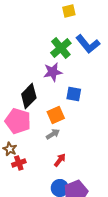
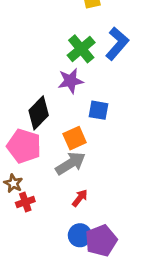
blue L-shape: (88, 44) -> (117, 44), turned -100
gray arrow: (53, 134) -> (71, 163), size x1.6

